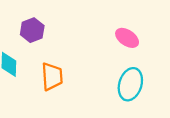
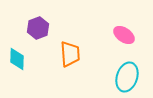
orange trapezoid: (52, 77) -> (70, 54), moved

